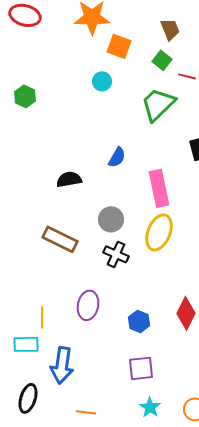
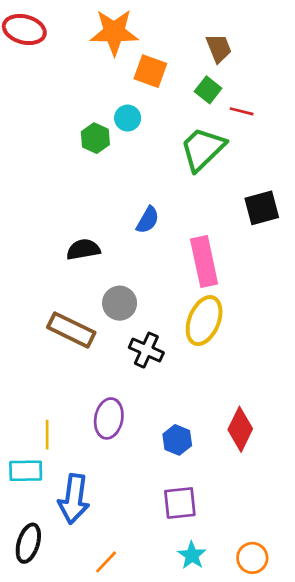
green hexagon: (25, 96) -> (95, 138), moved
gray circle: (111, 219) -> (120, 303), moved
orange line: (86, 412) -> (106, 562), turned -54

